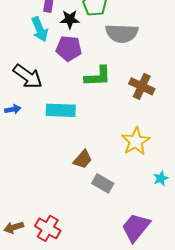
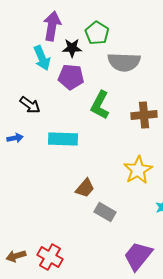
black arrow: (28, 76) -> (30, 105), size x0.7
green L-shape: (98, 76) -> (100, 105), turned 120
brown cross: (142, 86) -> (144, 115), turned -30

